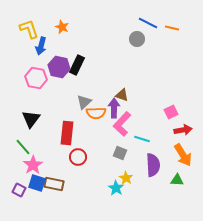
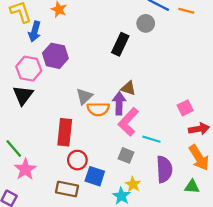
black rectangle: (77, 65) -> (120, 44), moved
black triangle: (31, 119) -> (23, 95), moved
blue square: (37, 183) -> (95, 176), moved
brown rectangle: (54, 184) -> (67, 189), moved

